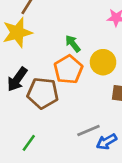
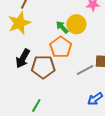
yellow circle: (103, 62) -> (76, 24), moved
gray line: (88, 130) -> (85, 70), moved

